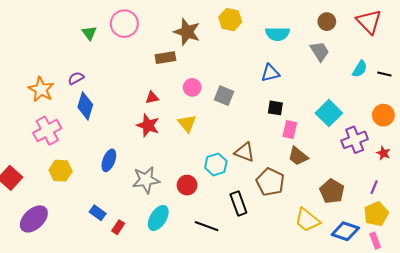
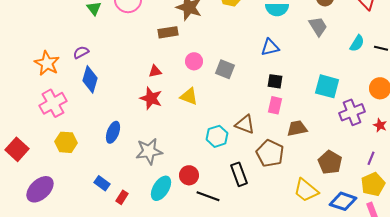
cyan square: (329, 113) -> (327, 86), turned -30
yellow triangle: (187, 123) -> (189, 96), turned -30
pink rectangle: (290, 130) -> (275, 105), moved
brown trapezoid: (298, 156) -> (297, 128), turned 130
red circle: (187, 185) -> (189, 175), moved

